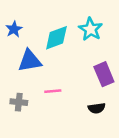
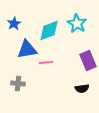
pink line: (53, 91) -> (46, 62), moved

